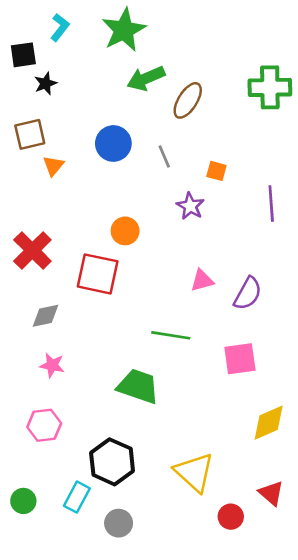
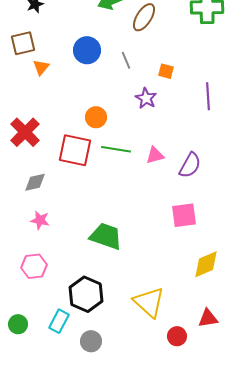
green line: (171, 335) -> (116, 149), moved
red triangle: (271, 493) -> (208, 318), turned -50

